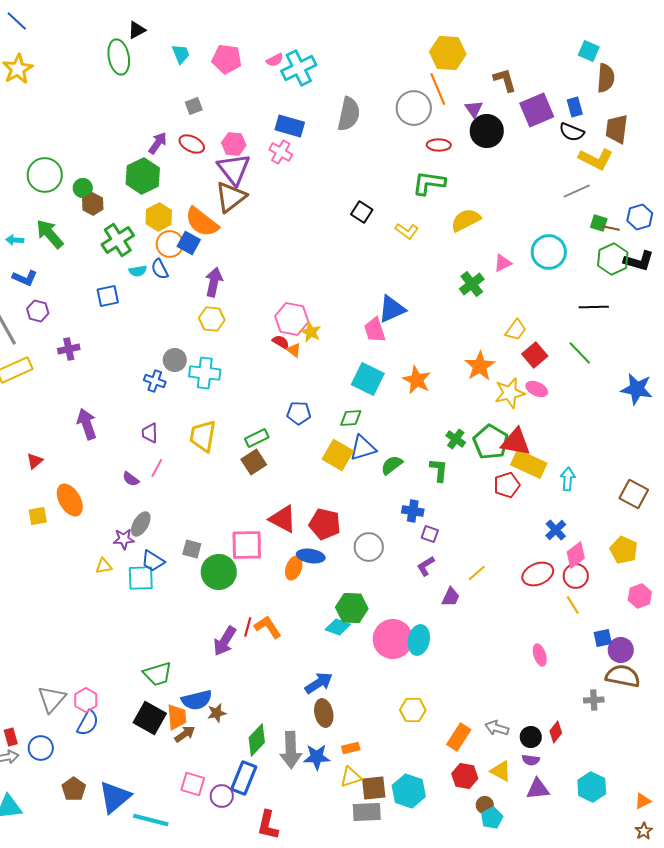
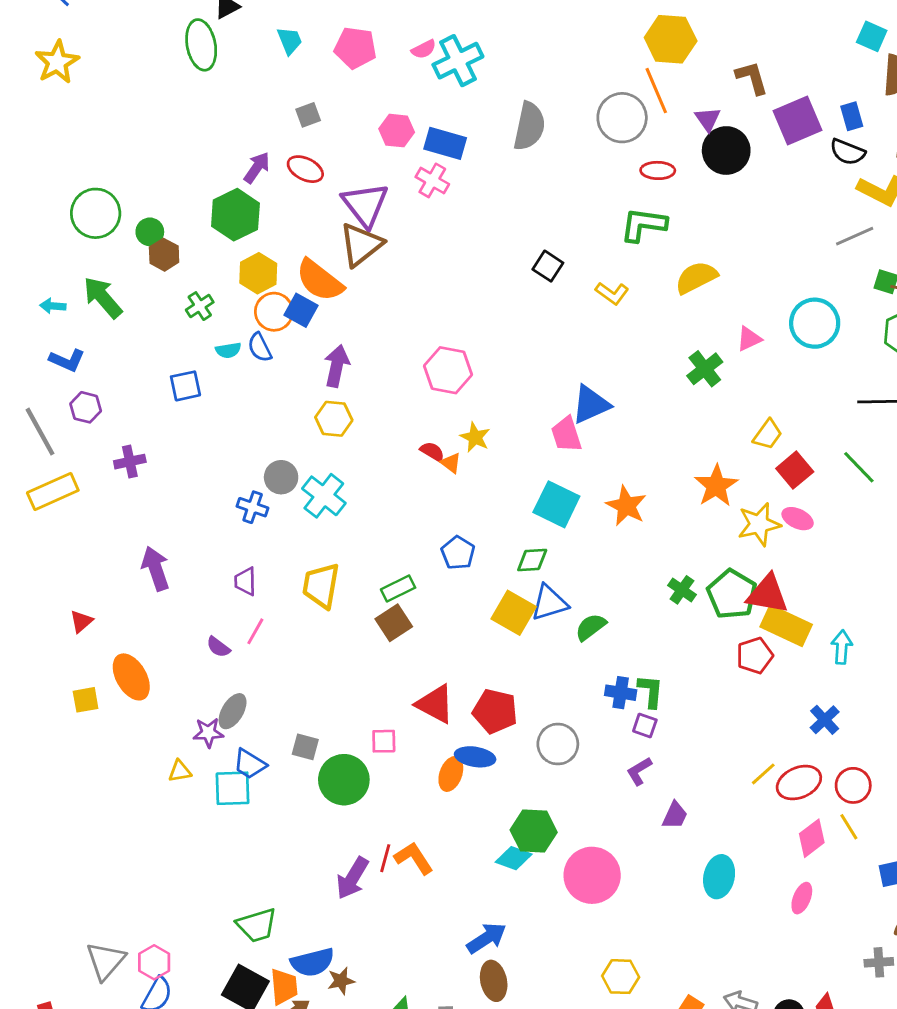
pink hexagon: (234, 144) -> (397, 131), moved
green cross: (118, 240) -> (200, 306), size x0.6
pink hexagon: (292, 319) -> (448, 370), moved
cyan cross: (205, 373) -> (324, 496), turned 32
blue pentagon: (299, 413) -> (458, 553), turned 30
green L-shape: (439, 470) -> (651, 691), moved
pink square: (247, 545) -> (384, 741), size x0.6
pink diamond: (576, 555) -> (812, 838), moved
yellow line: (477, 573) -> (763, 774), moved
cyan ellipse: (419, 640) -> (719, 877), moved
pink ellipse: (540, 655) -> (802, 898), turned 40

